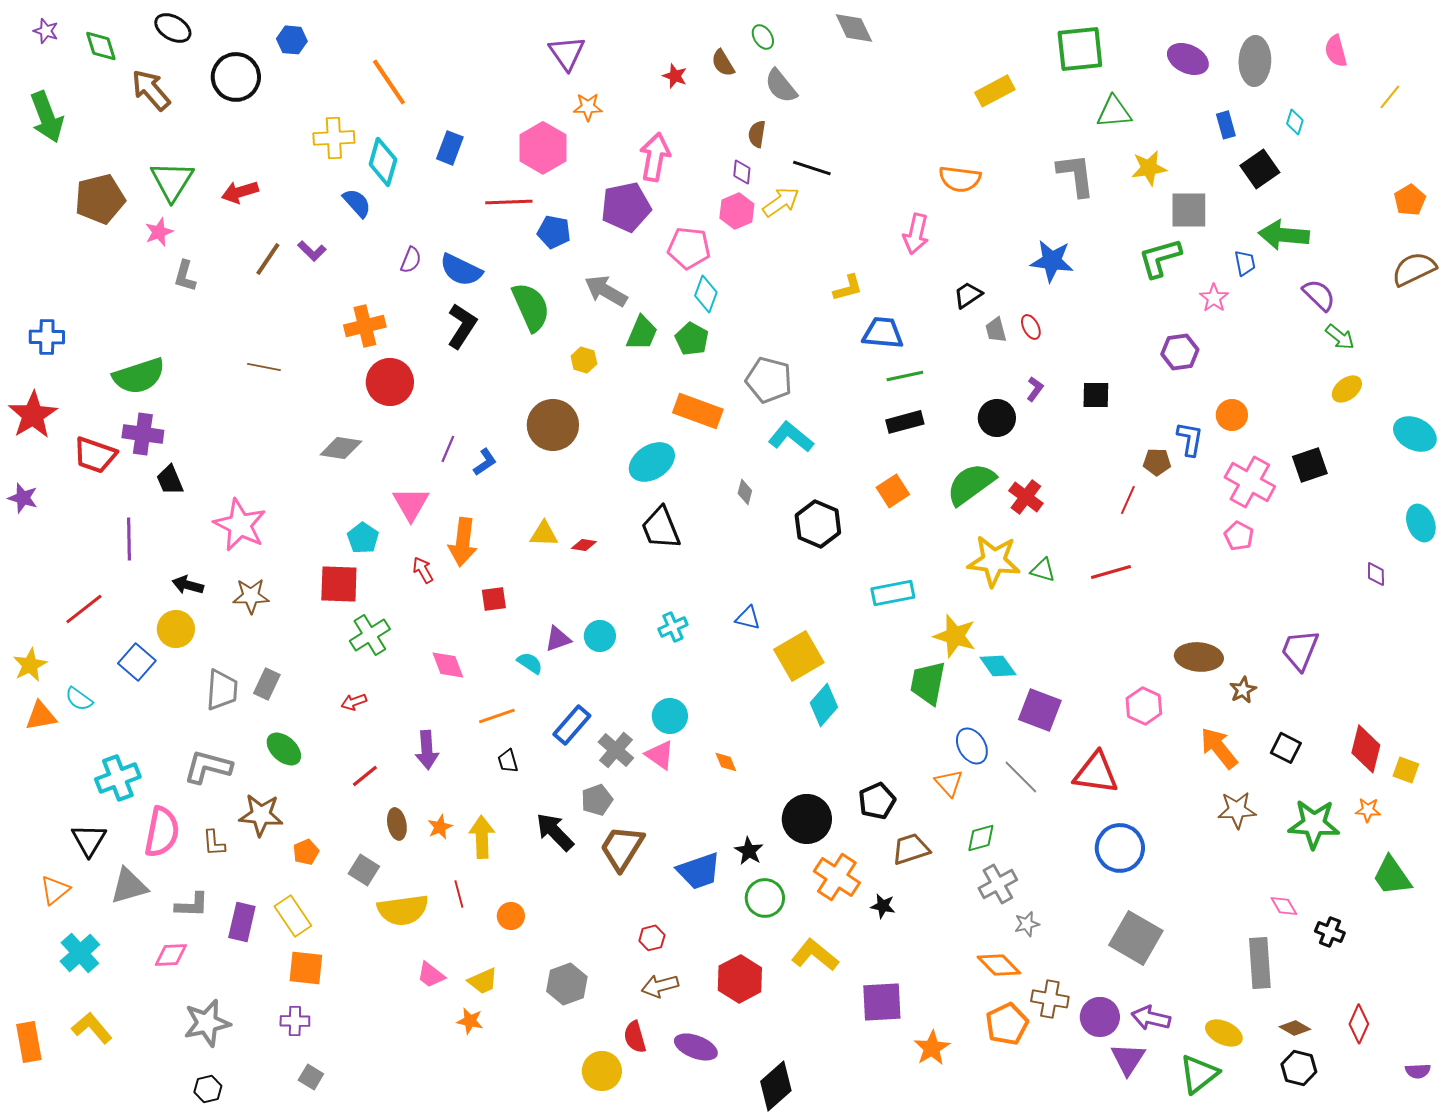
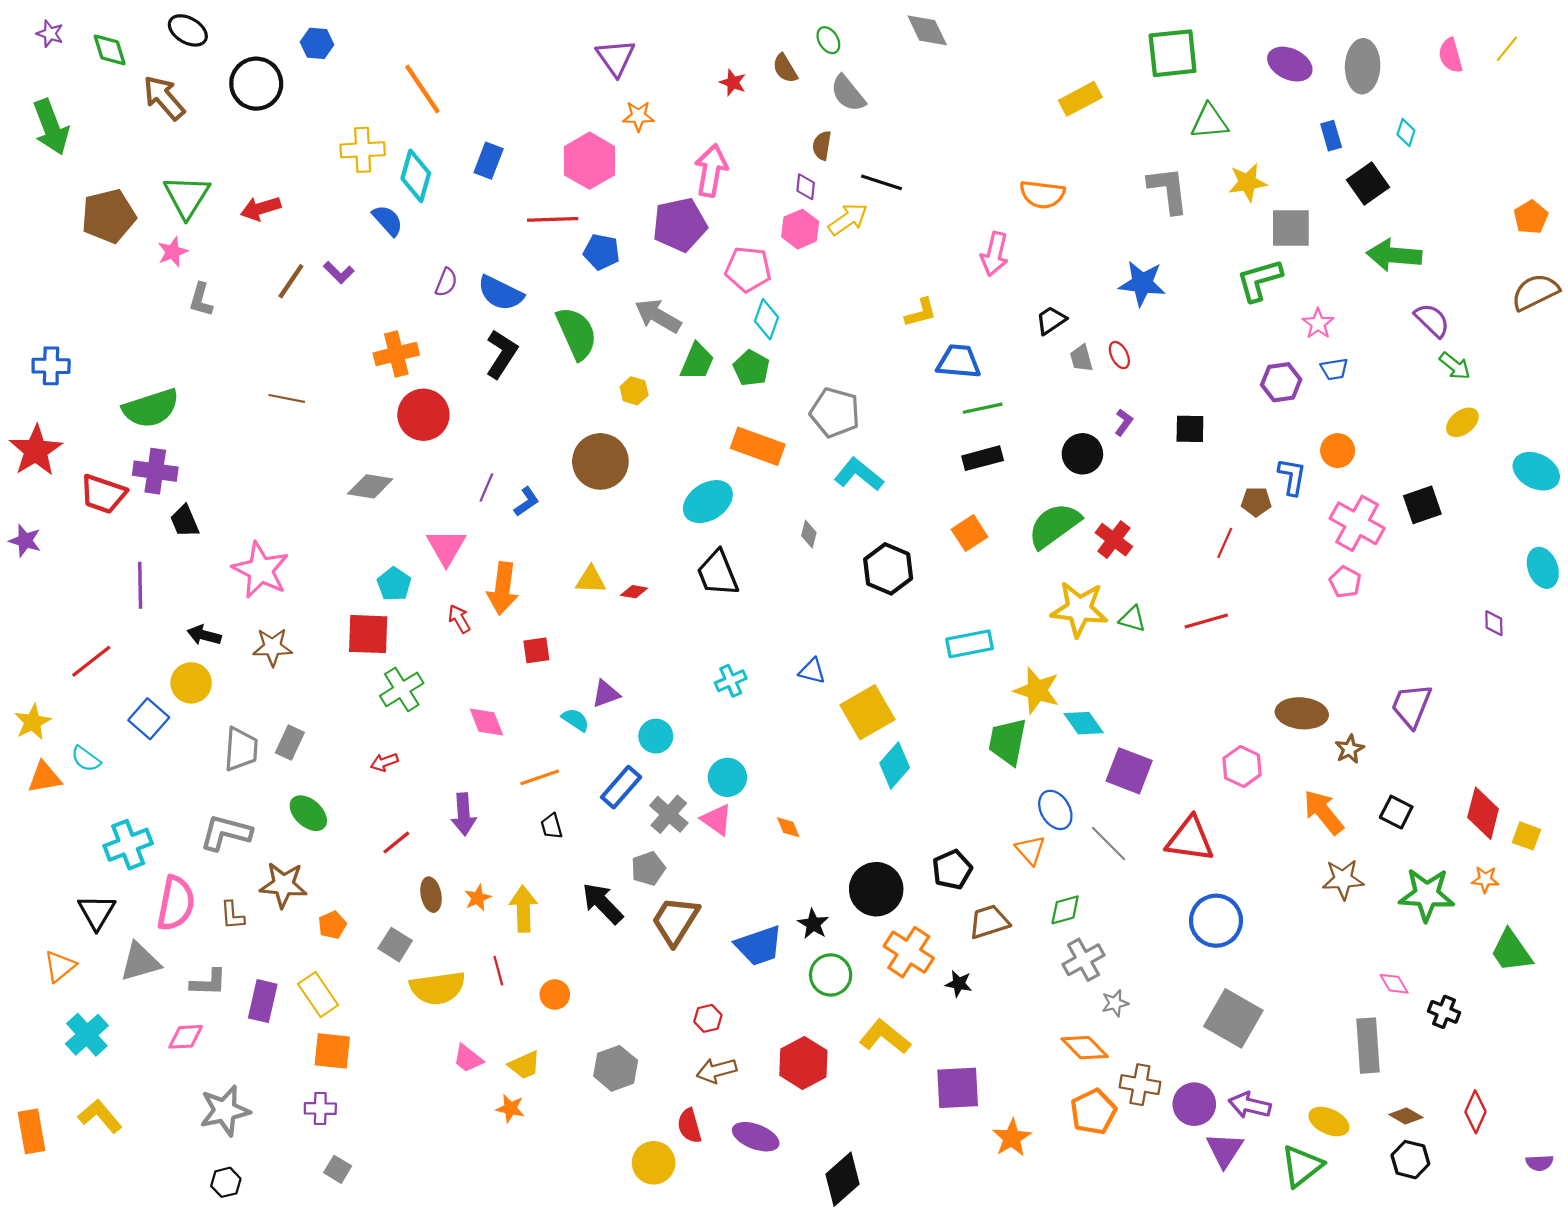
yellow line: (1390, 97) -> (1507, 49), moved
blue trapezoid: (1245, 263) -> (1334, 369), moved, turned 92
cyan circle: (600, 636) -> (656, 736), moved

